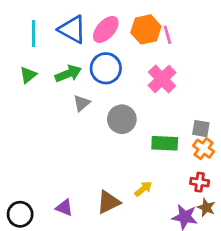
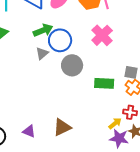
blue circle: (106, 68) -> (60, 40), moved
green arrow: (68, 74) -> (43, 30), moved
yellow arrow: (143, 189) -> (115, 123), moved

